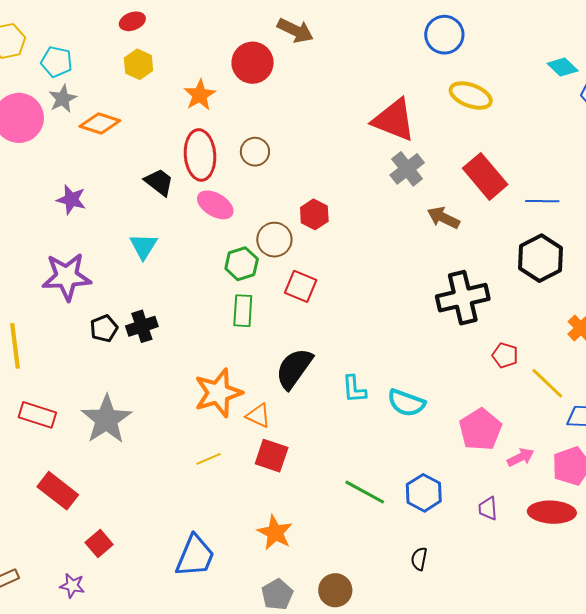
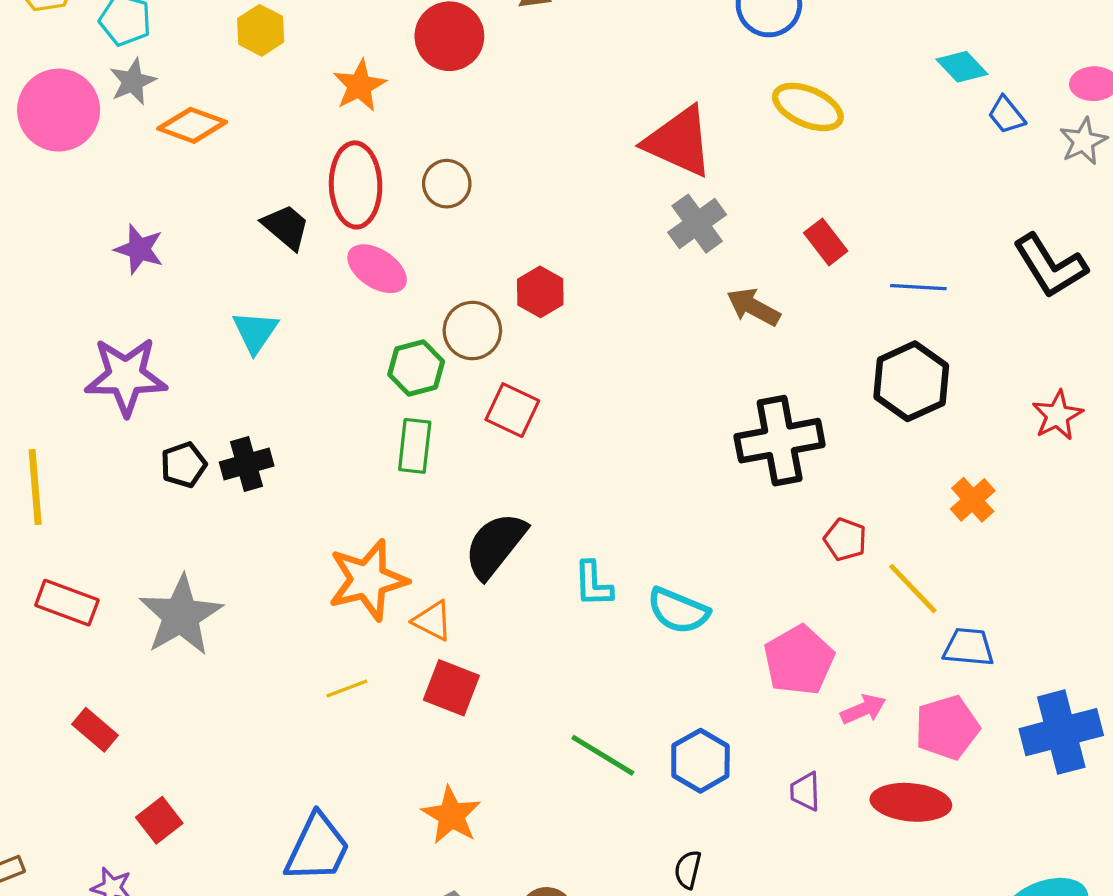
red rectangle: (485, 176) -> (826, 242), size x0.6
red rectangle: (58, 491) -> (95, 730), size x0.7

